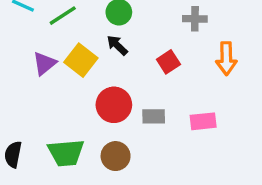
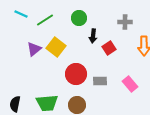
black arrow: (117, 45) -> (93, 36), moved, turned -128
pink rectangle: (203, 121) -> (130, 84), turned 56

